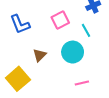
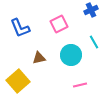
cyan line: (86, 30) -> (94, 42), moved
brown triangle: (40, 55) -> (39, 58), turned 32

